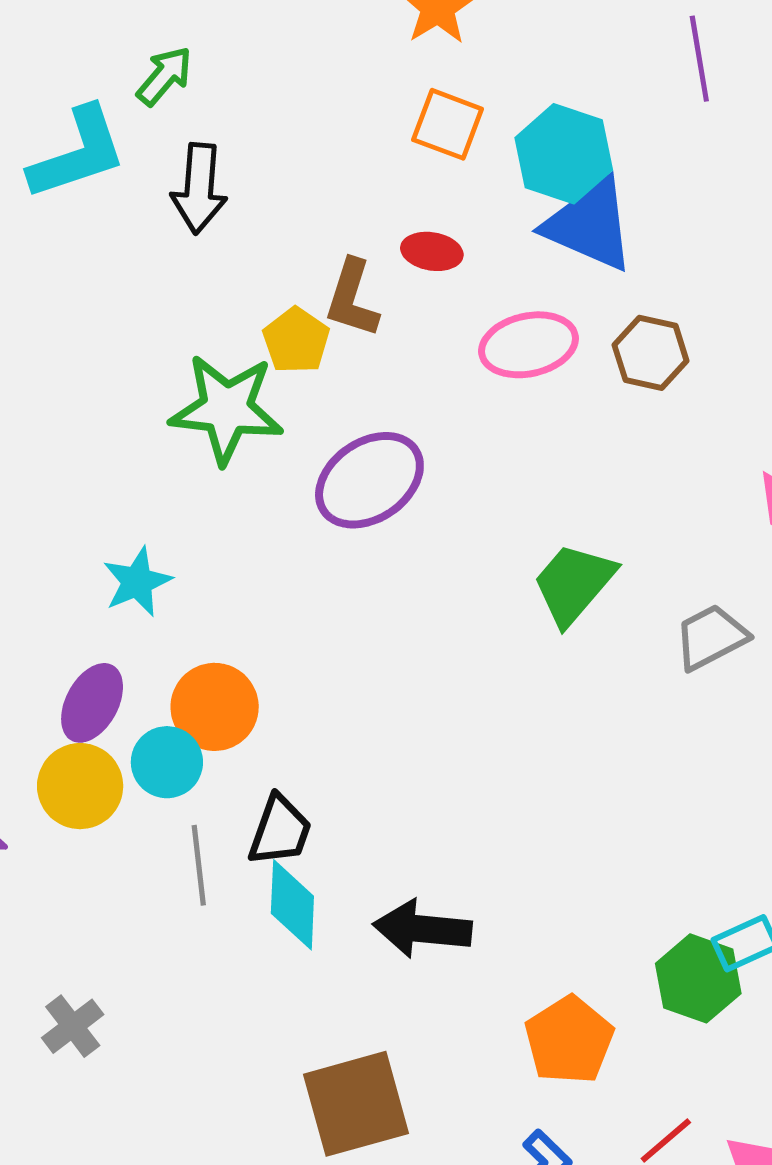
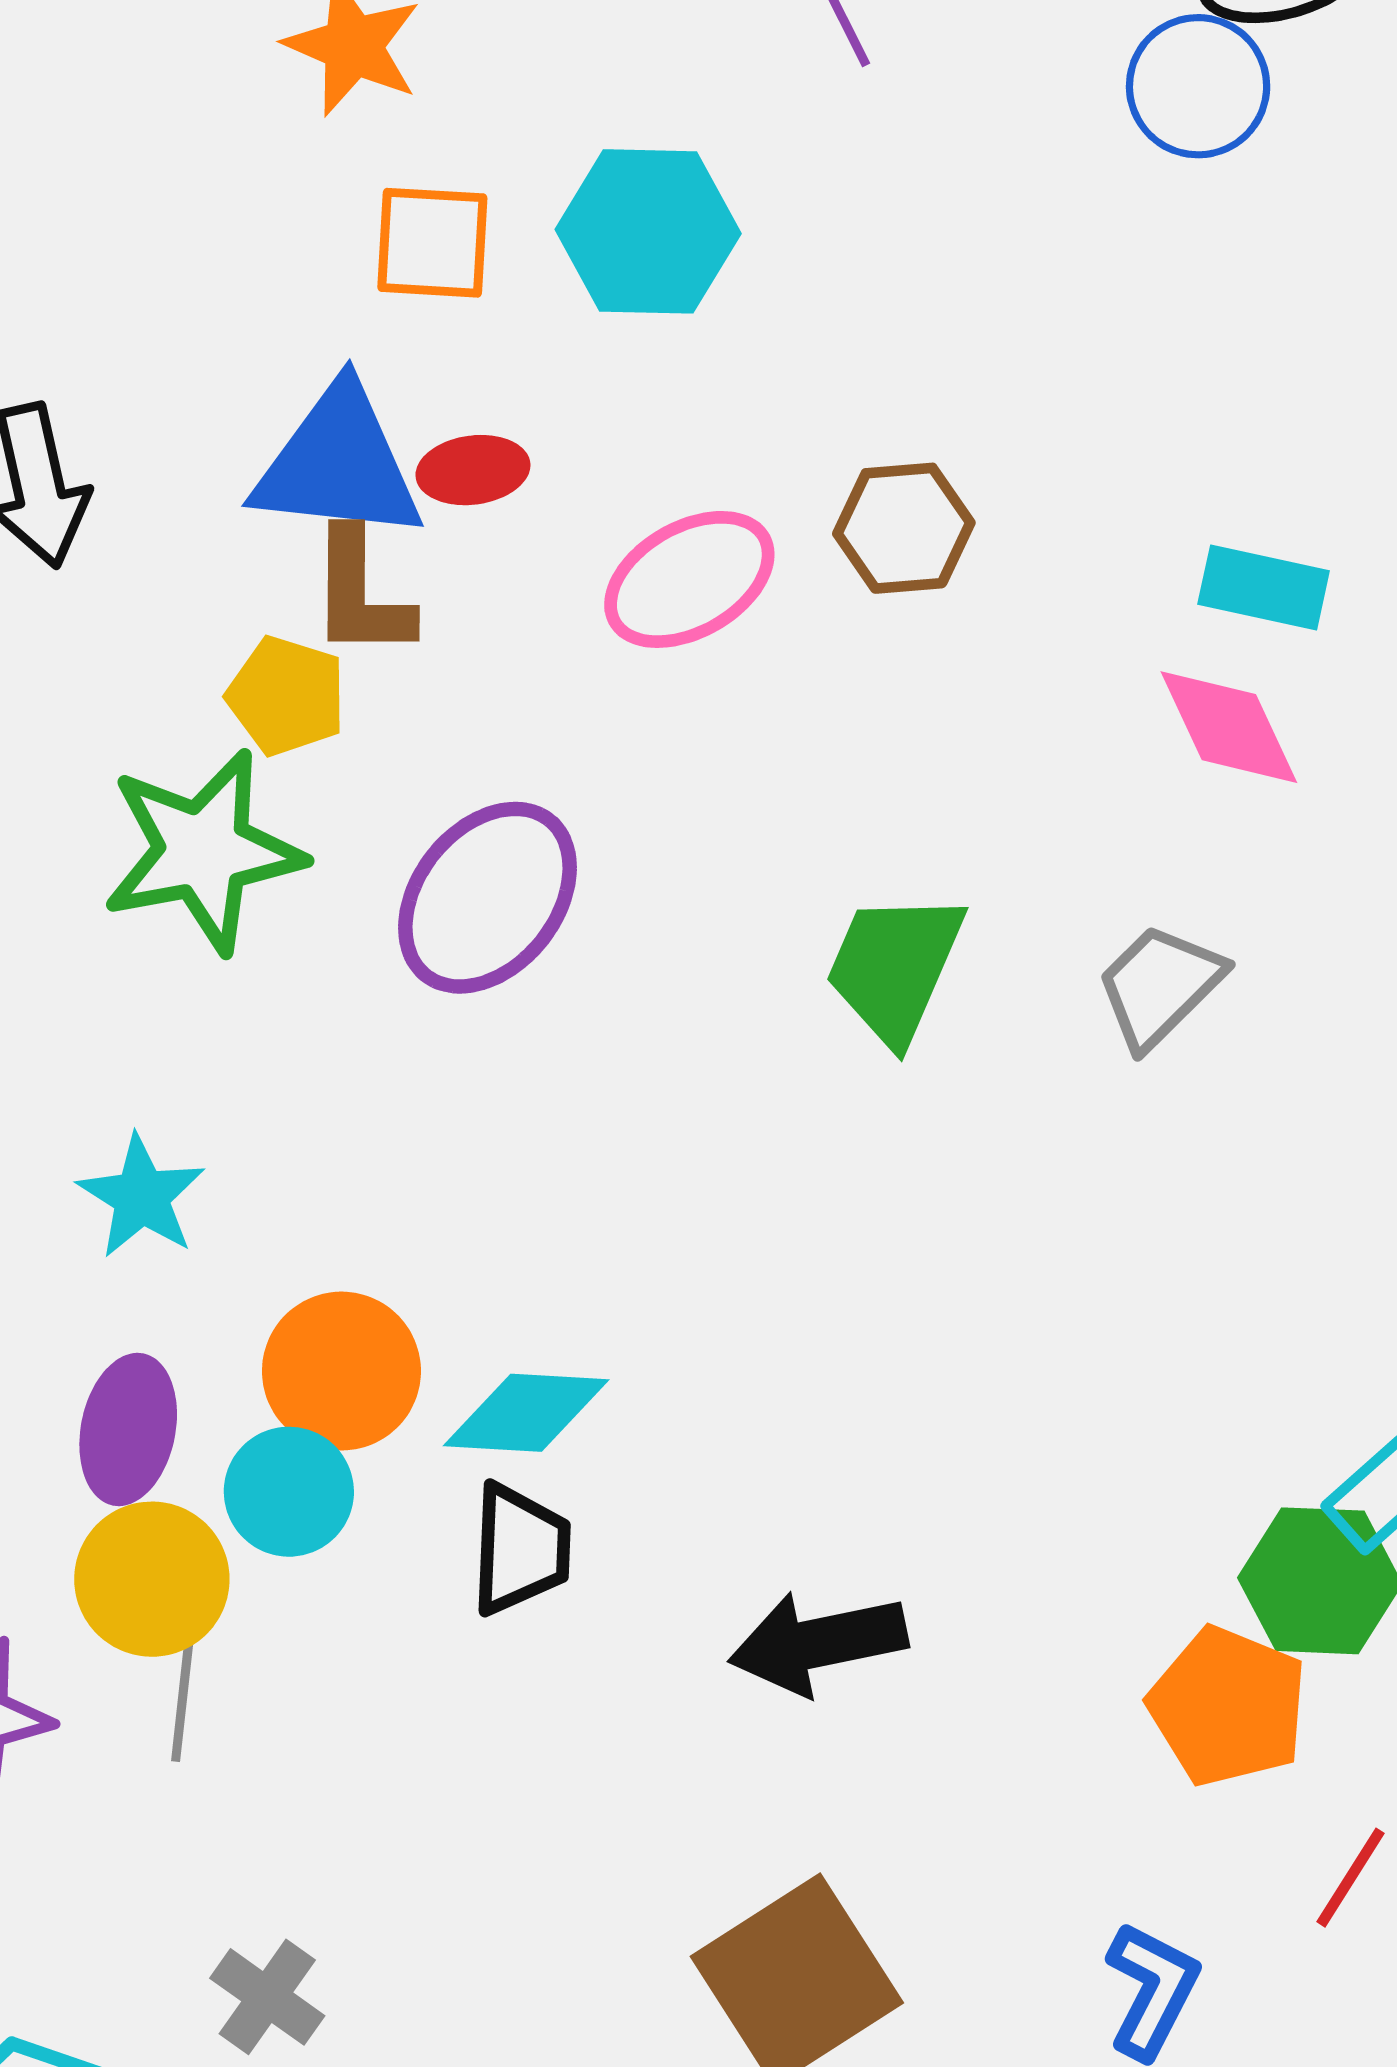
blue triangle: (590, 225) -> (338, 464), moved
gray line: (199, 865) -> (184, 1689), moved, turned 30
cyan diamond: (292, 905) -> (526, 1413), moved, turned -72
orange pentagon: (569, 1040) -> (1228, 1706), moved

